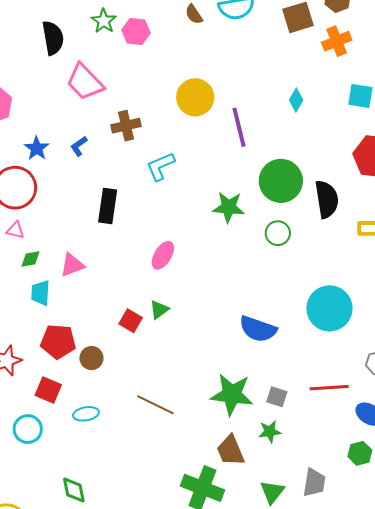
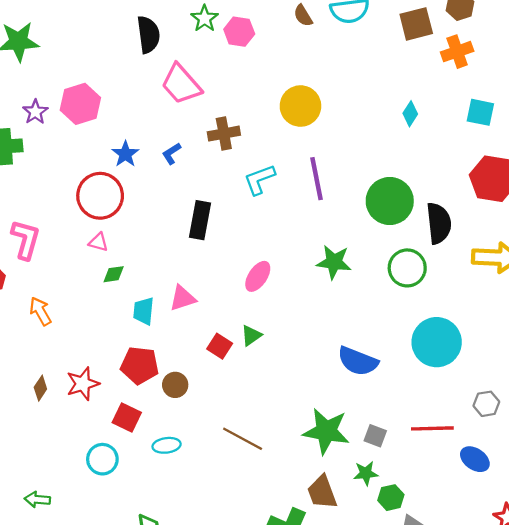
purple line: (239, 127) -> (317, 179), moved
green star: (229, 207) -> (334, 262), moved
green circle: (278, 233) -> (407, 268), moved, size x1.4
pink triangle: (72, 265) -> (183, 298), moved
cyan trapezoid: (41, 293) -> (144, 311), moved
green hexagon: (360, 453) -> (391, 498), moved

